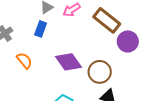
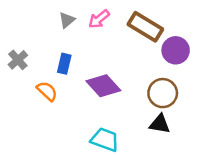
blue rectangle: (41, 29) -> (64, 64), moved
brown circle: (100, 72) -> (163, 93), moved

